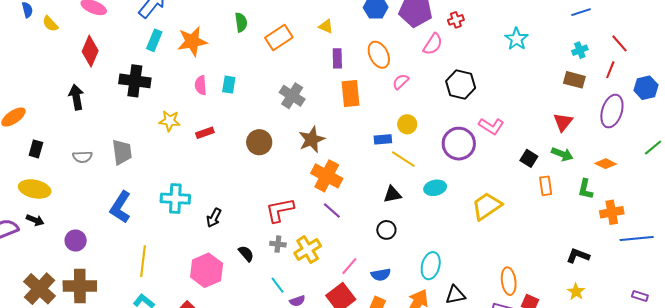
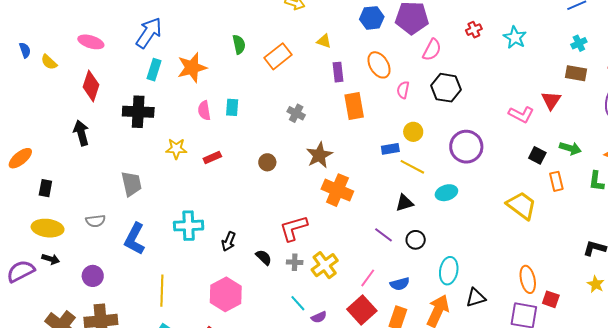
red cross: (456, 20) -> (474, 30), moved
pink semicircle: (401, 82) -> (403, 90), turned -30
black hexagon: (461, 85) -> (446, 88), moved
gray cross: (292, 96) -> (296, 113), size x0.7
red triangle: (563, 122) -> (551, 100), moved
pink L-shape: (491, 126) -> (521, 114), moved
brown circle: (259, 142) -> (267, 162), size x0.7
gray semicircle: (82, 157) -> (96, 221), moved
yellow trapezoid: (487, 206) -> (521, 205), moved, turned 76
purple line: (332, 210) -> (384, 235), moved
black circle: (386, 230) -> (416, 240), moved
black semicircle: (246, 254) -> (264, 257), moved

